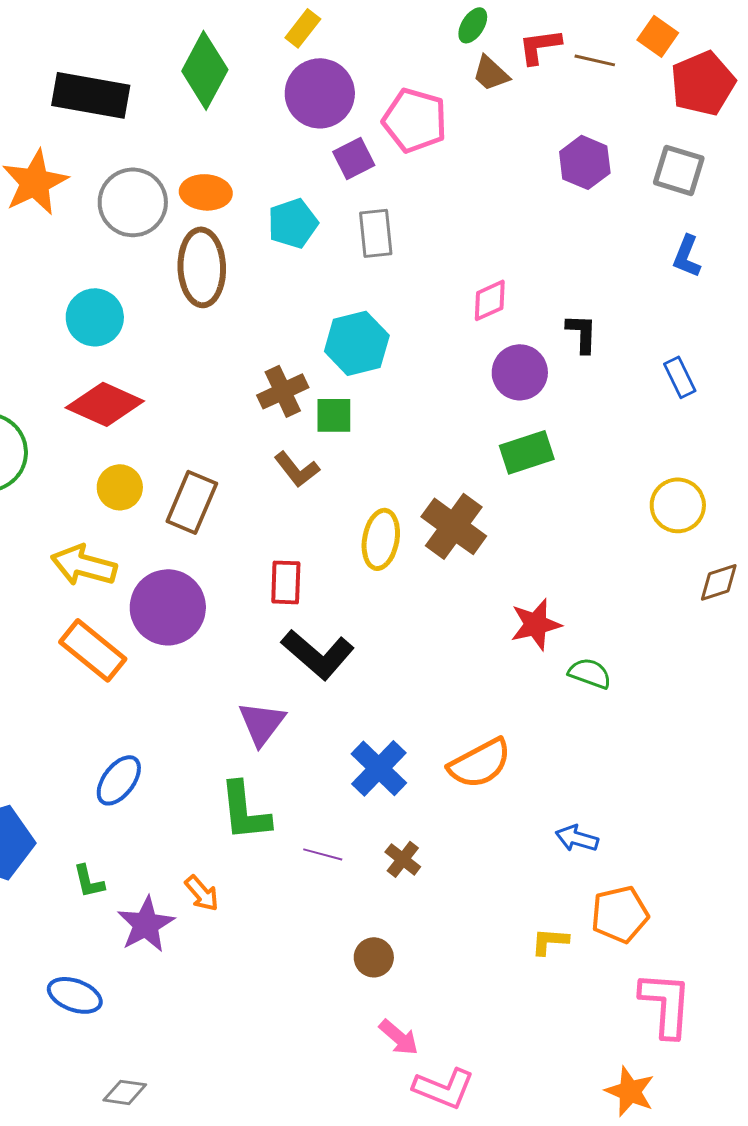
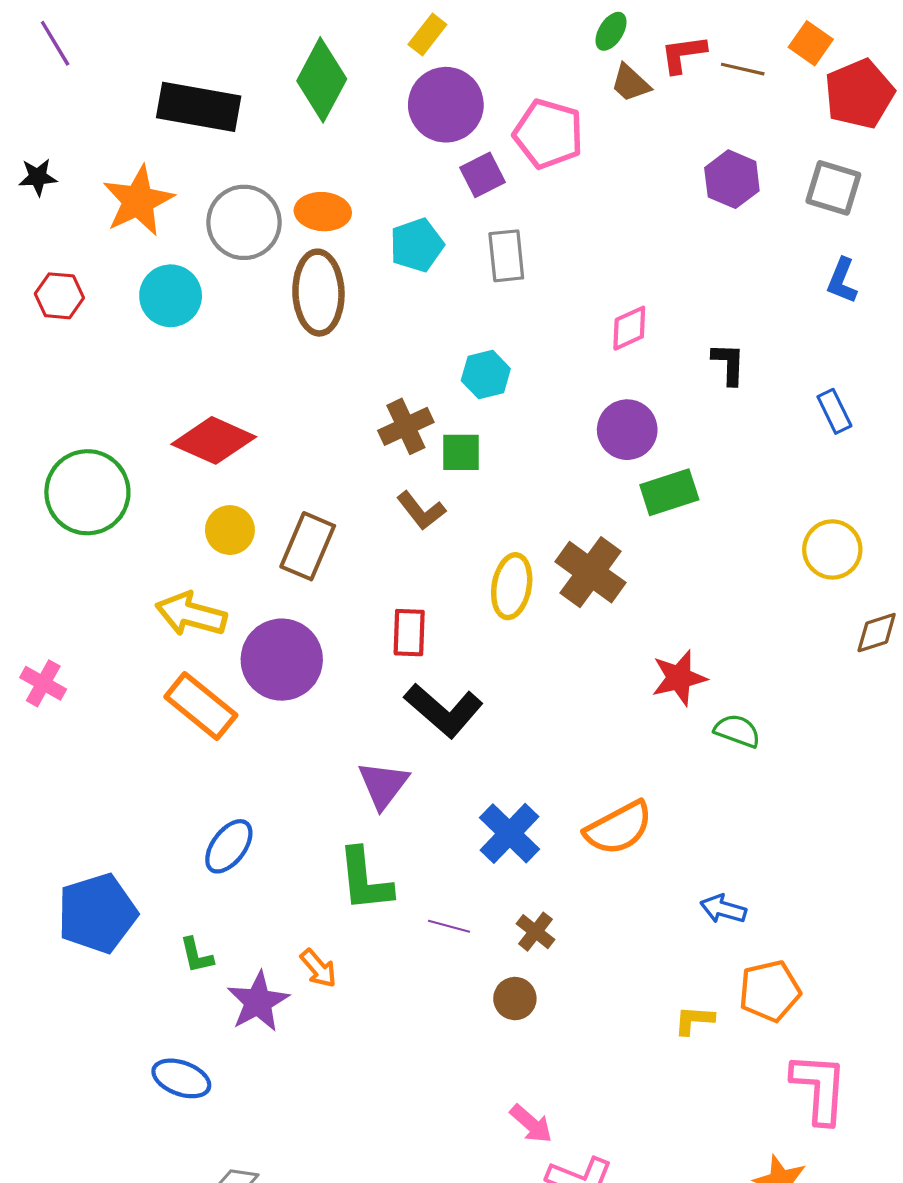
cyan circle: (95, 317) -> (171, 296), moved
cyan hexagon: (357, 343) -> (486, 375), size x0.7
purple circle: (520, 372) -> (627, 430), moved
brown circle: (374, 957) -> (515, 999), moved

